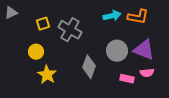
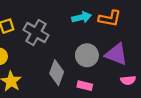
pink semicircle: (147, 73) -> (128, 80), moved
pink rectangle: (127, 79) -> (85, 86), moved

